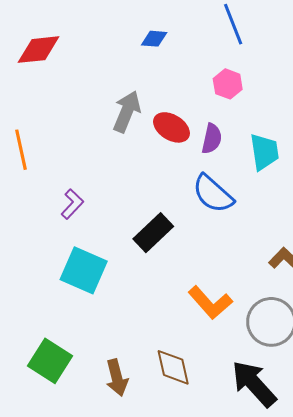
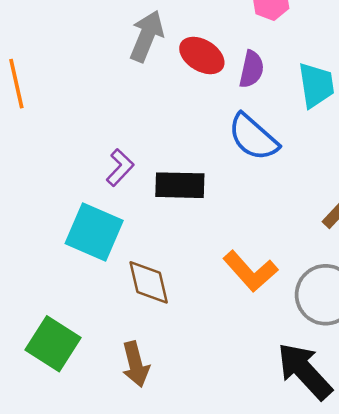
purple L-shape: (72, 204) -> (120, 168), moved
black rectangle: (153, 233) -> (180, 185), turned 45
brown diamond: (173, 367) -> (149, 282), moved

